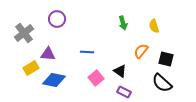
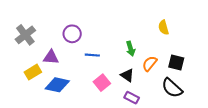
purple circle: (57, 19) -> (72, 34), moved
green arrow: (123, 23) -> (131, 49), moved
orange semicircle: (141, 51) -> (150, 64), moved

